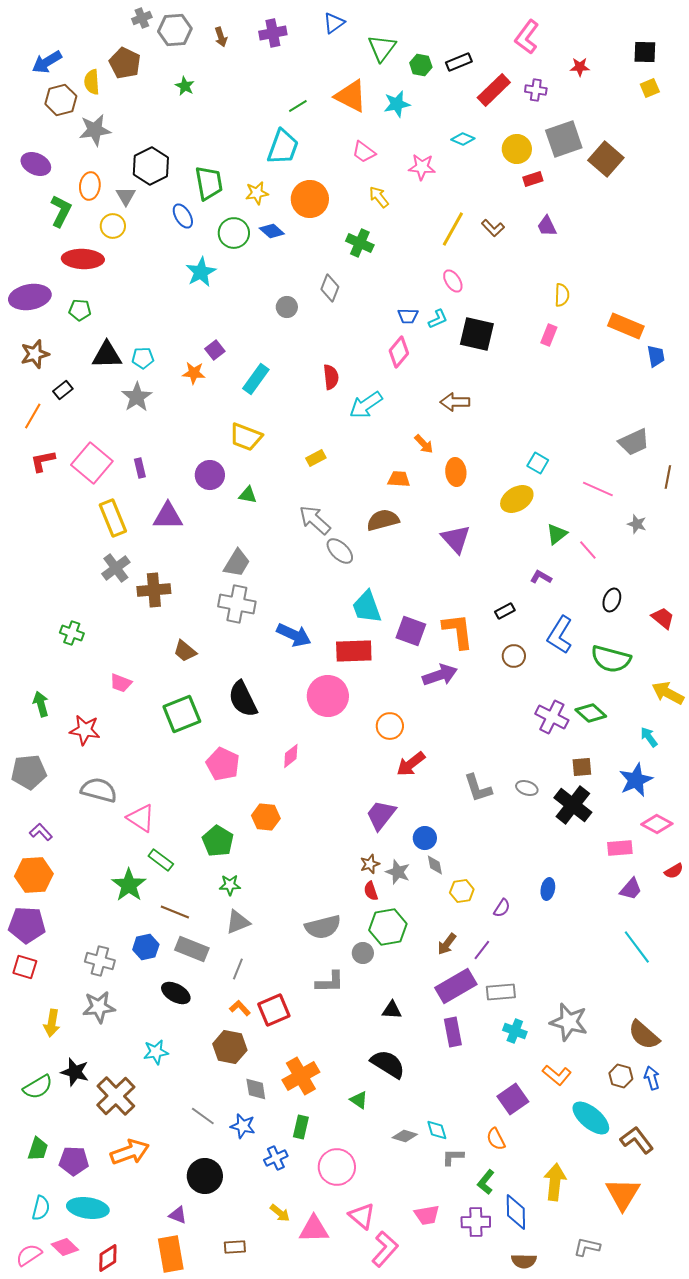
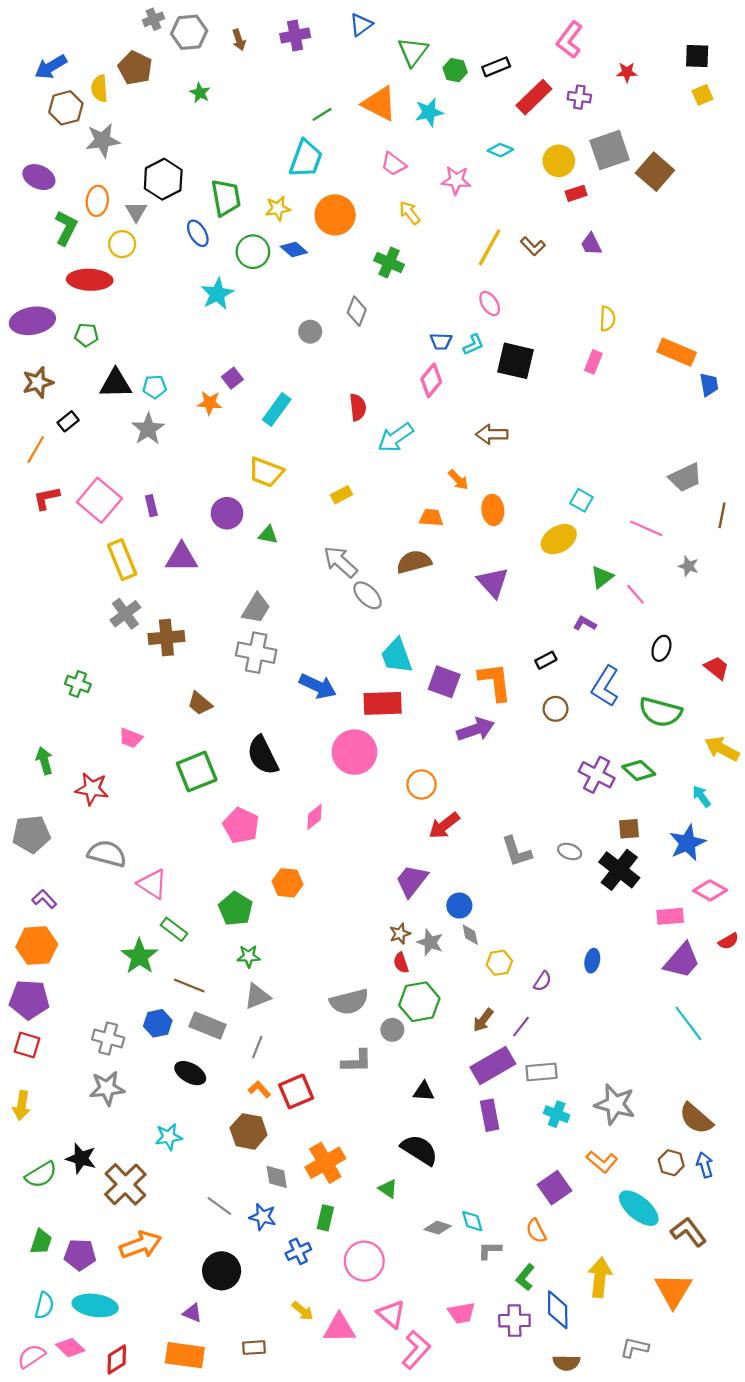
purple trapezoid: (631, 889) -> (682, 961), size x1.5
yellow arrow: (52, 1023) -> (22, 1105), moved
orange rectangle: (171, 1254) -> (185, 1355), turned -72

